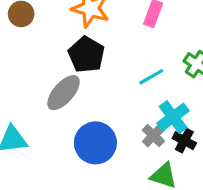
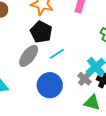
cyan line: (151, 77) -> (57, 54), moved

